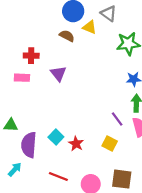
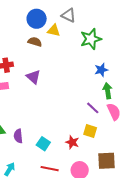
cyan square: (56, 137) -> (43, 144), moved
red star: (76, 144) -> (72, 142), moved
purple semicircle: (29, 145) -> (18, 136), moved, size x0.6

